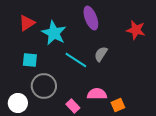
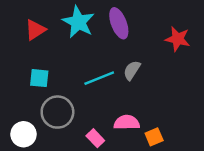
cyan star: (54, 33) -> (78, 22), moved
cyan line: (76, 60) -> (99, 78), turned -55

